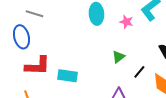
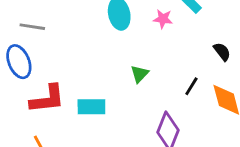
green triangle: (118, 57) -> (139, 74), moved

